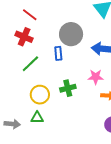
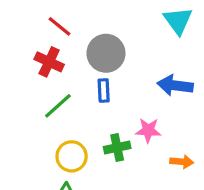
gray circle: (71, 34) -> (106, 53), moved
pink star: (96, 77) -> (148, 130), moved

